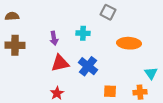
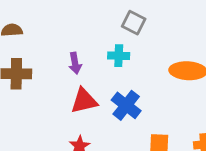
gray square: (108, 12) -> (134, 23), moved

